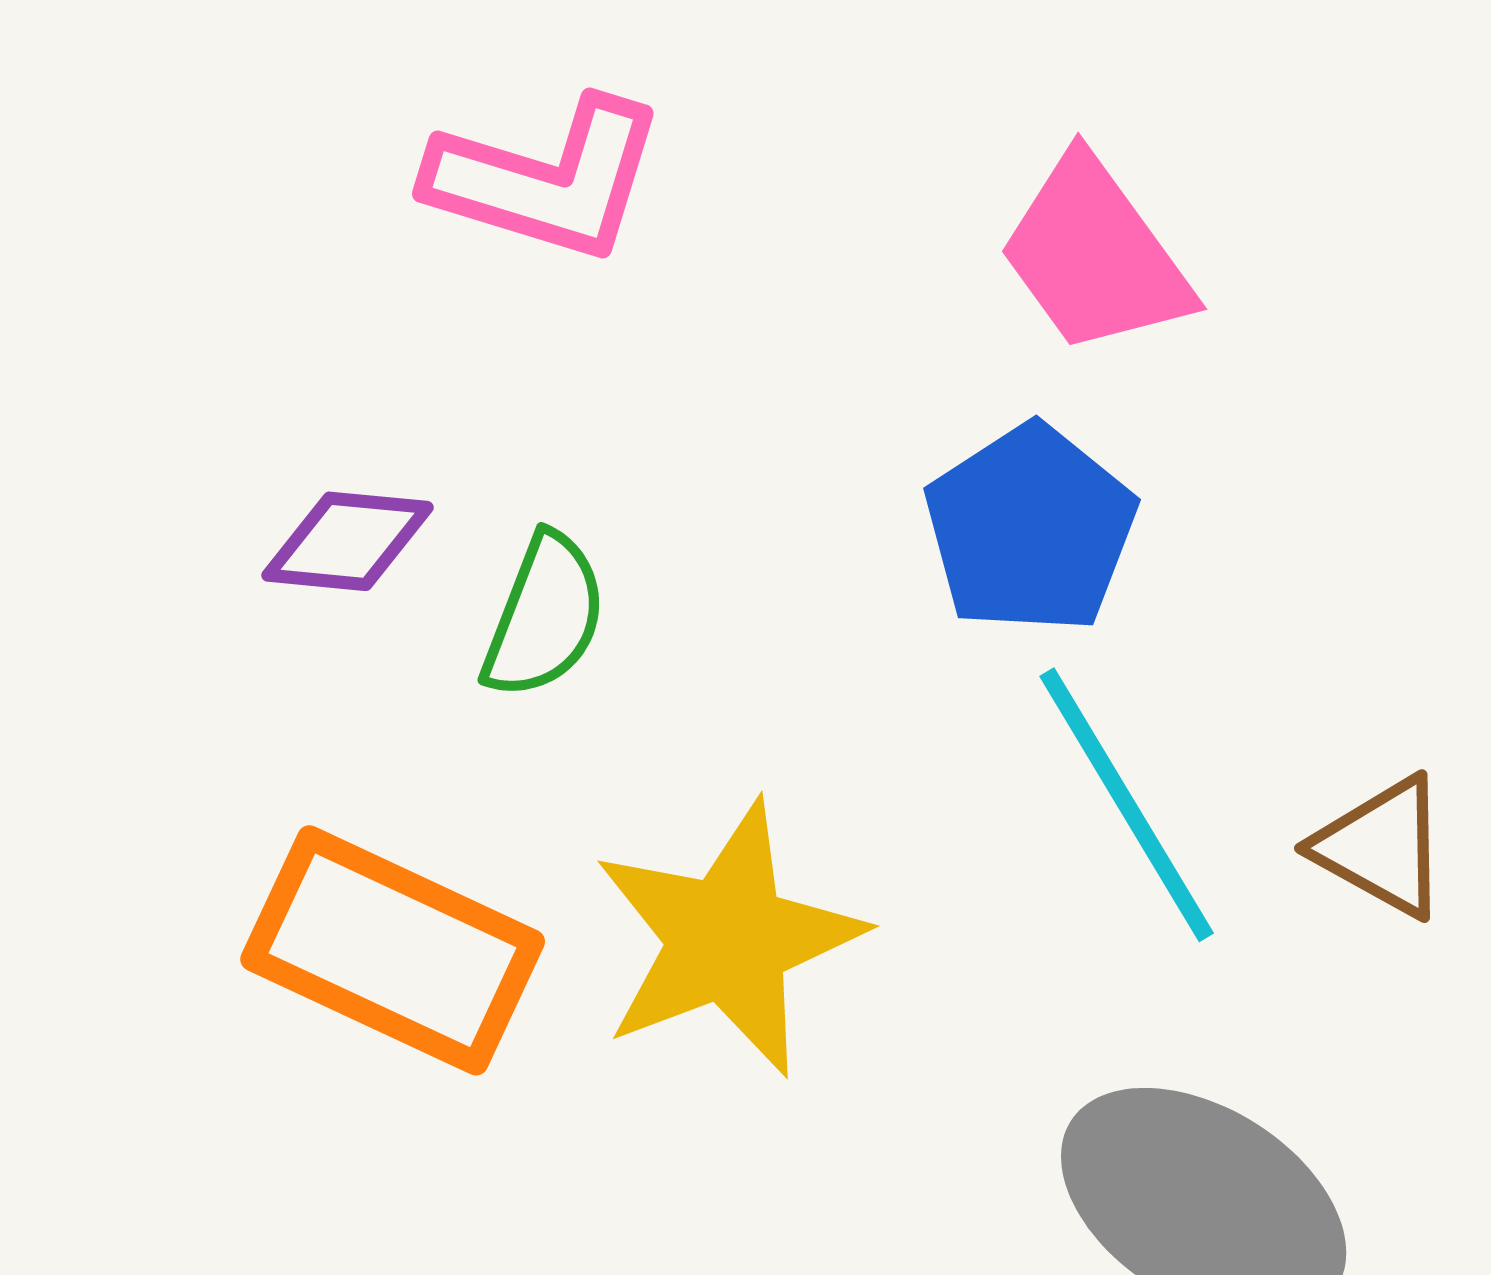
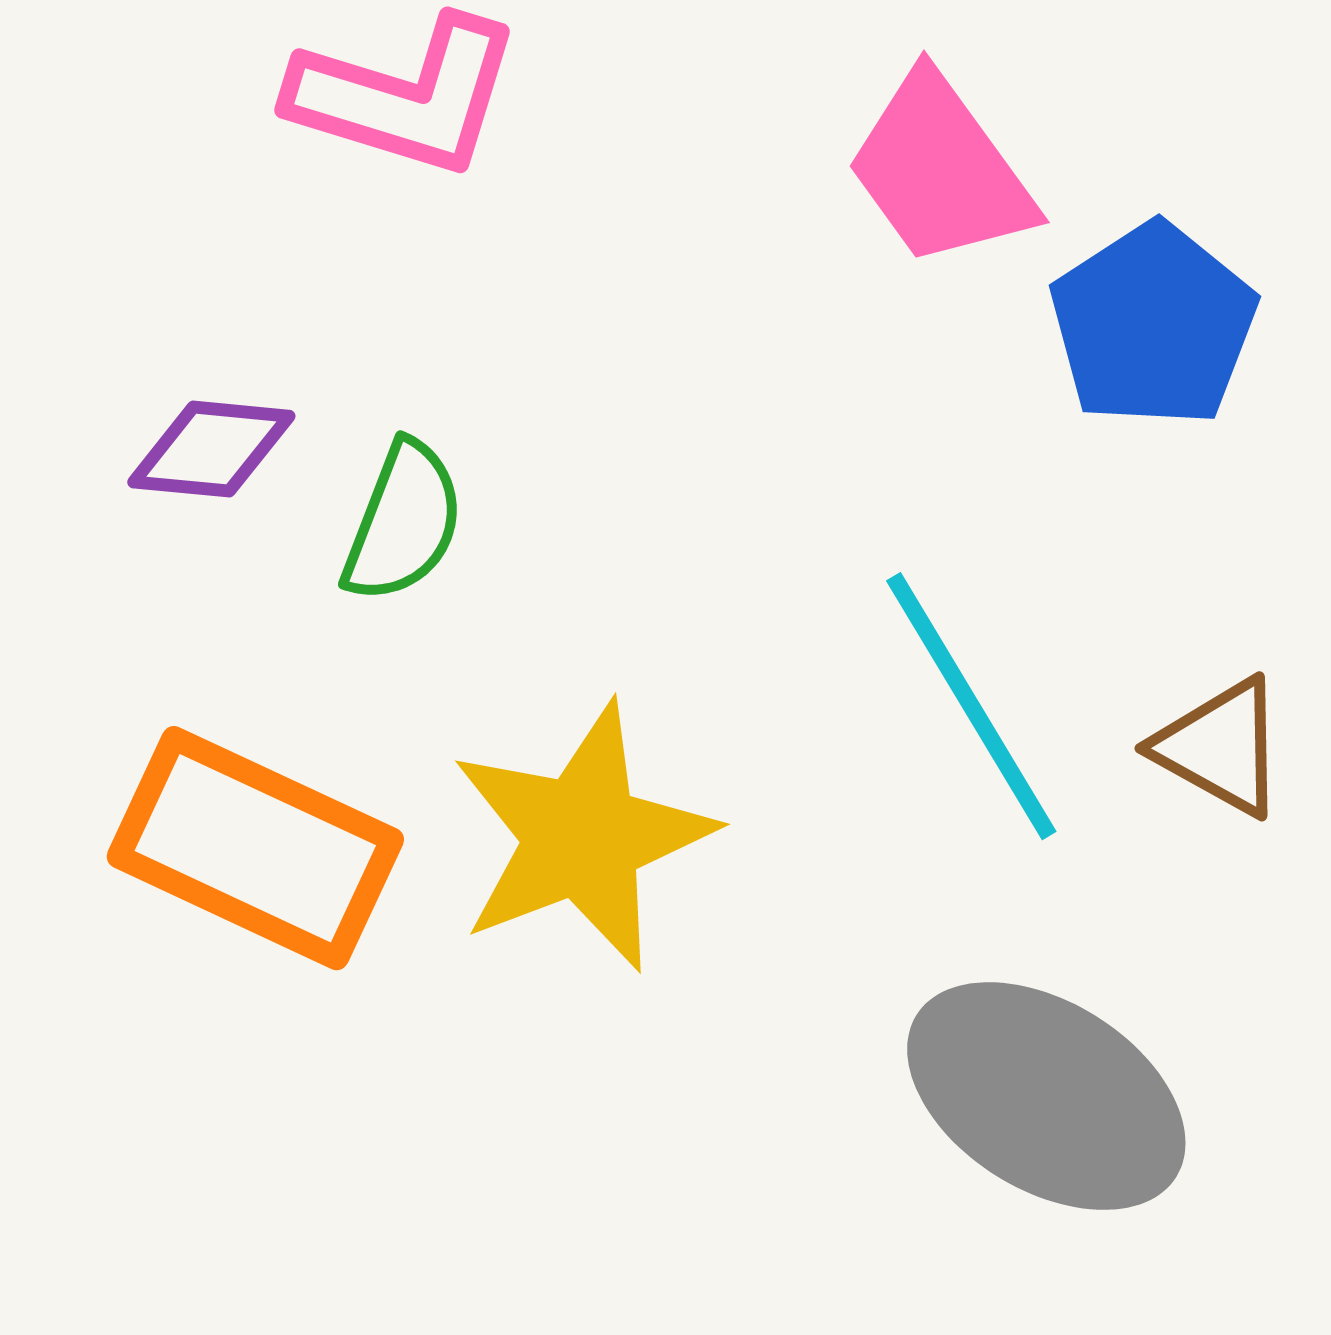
blue pentagon: (1030, 529) -> (1153, 325), moved

